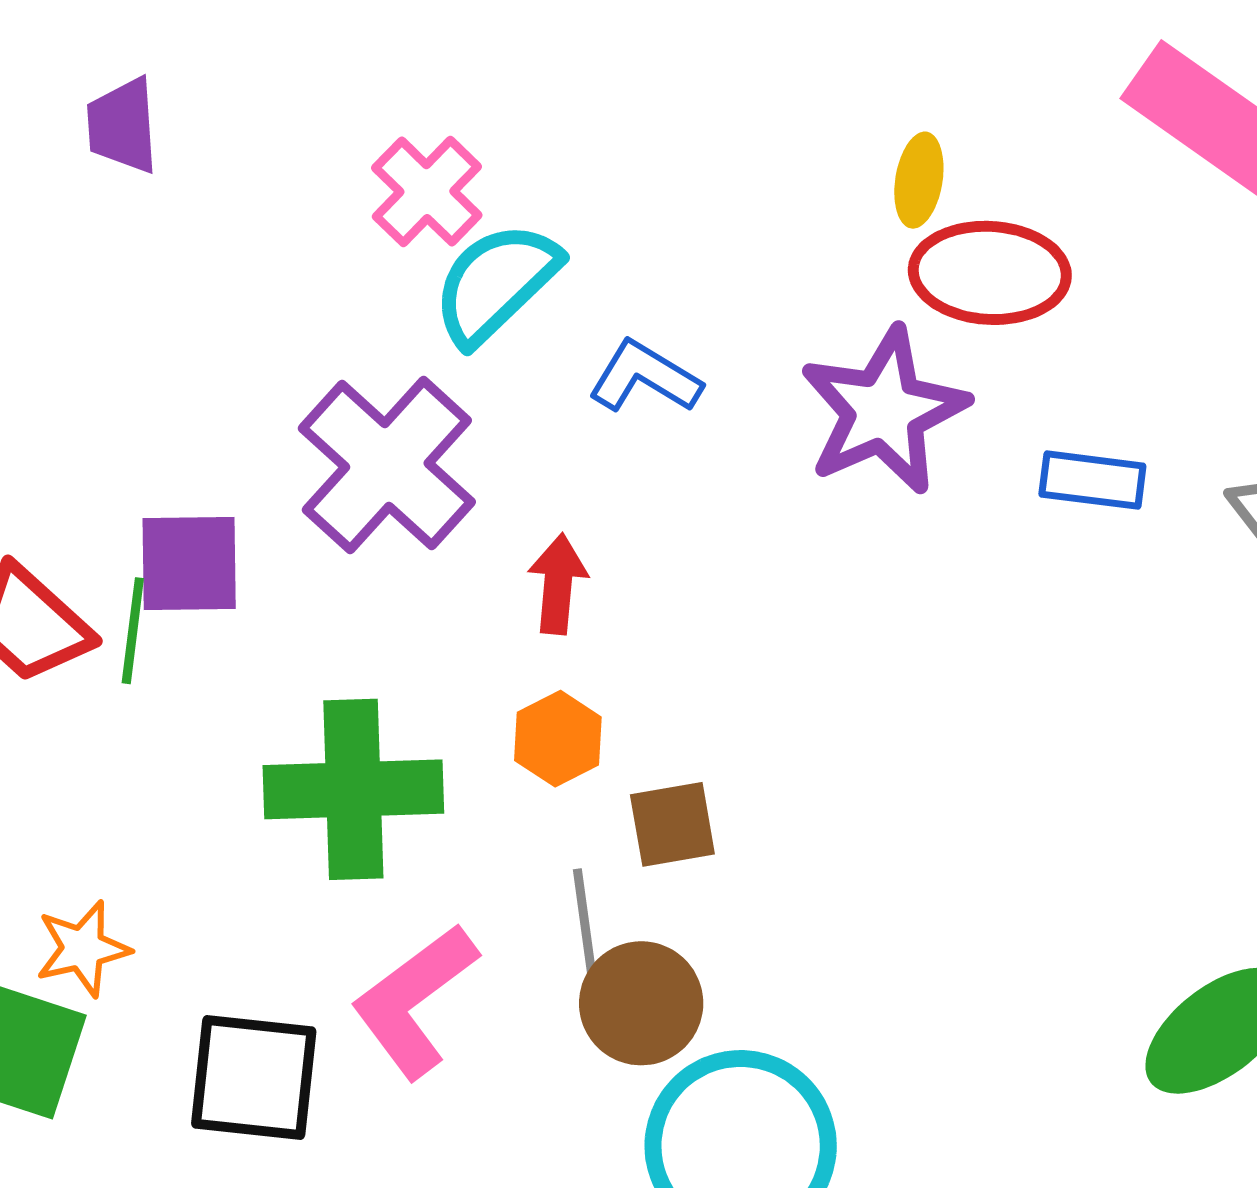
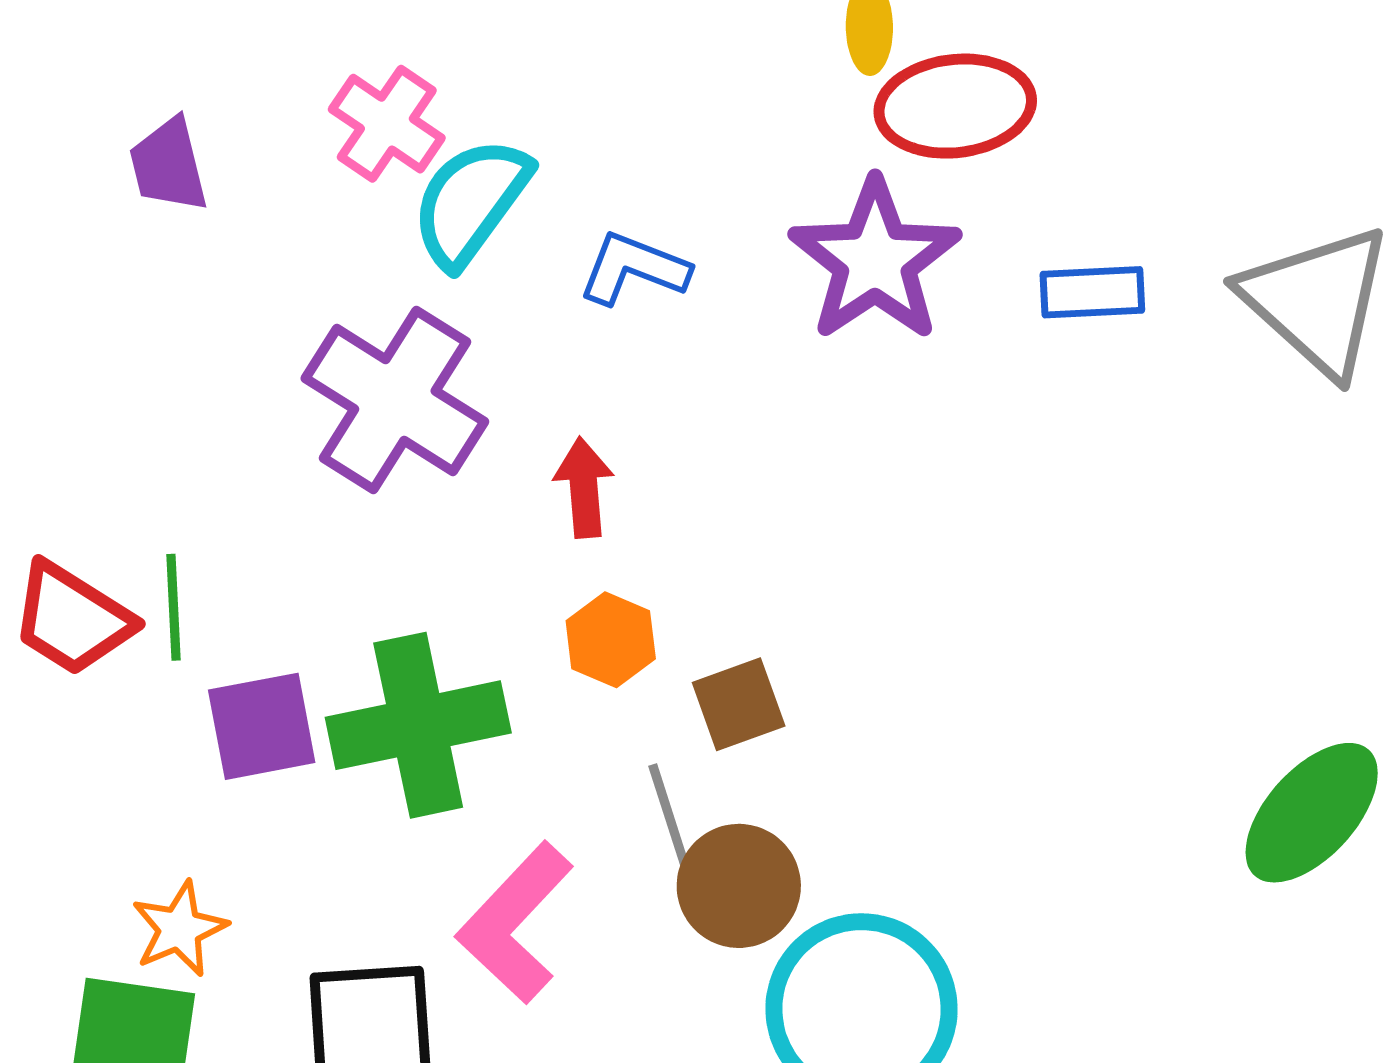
purple trapezoid: (123, 126) -> (168, 165), moved
purple square: (189, 564) -> (262, 726), moved

